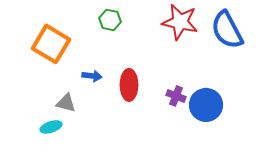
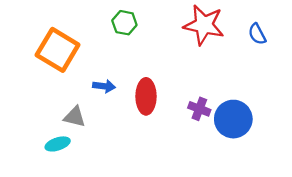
blue semicircle: (227, 30) -> (257, 34), size x0.5

